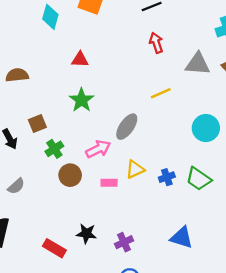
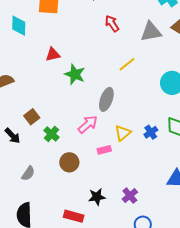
green star: (81, 100) -> (75, 74), moved
brown circle: (70, 175) -> (69, 162), moved

